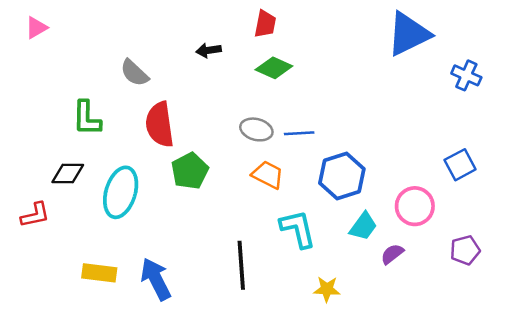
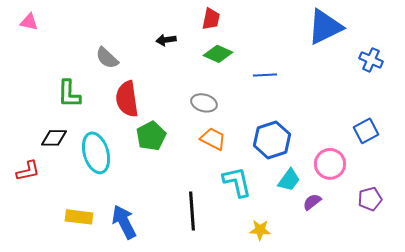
pink triangle: (36, 28) -> (29, 22), turned 42
blue line: (299, 133) -> (265, 75), moved
cyan ellipse: (121, 192) -> (96, 153), turned -33

